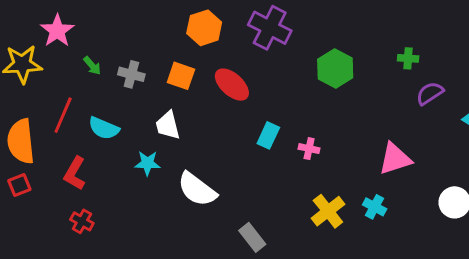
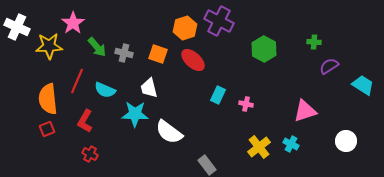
orange hexagon: (204, 28) -> (185, 28), moved
green arrow: (92, 66) -> (97, 47), size x1.5
cyan star: (147, 163) -> (135, 114), size x1.5

